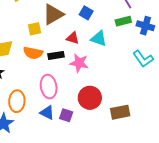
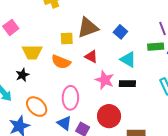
red triangle: (73, 38) -> (91, 57), moved
black rectangle: (56, 55) -> (127, 84), moved
orange ellipse: (17, 101) -> (37, 107), turned -60

